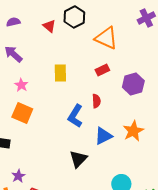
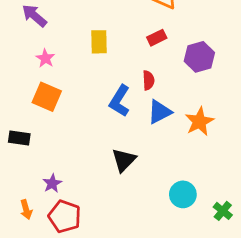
blue triangle: (103, 136) -> (159, 112), moved
purple star: (18, 176) -> (52, 183), moved

